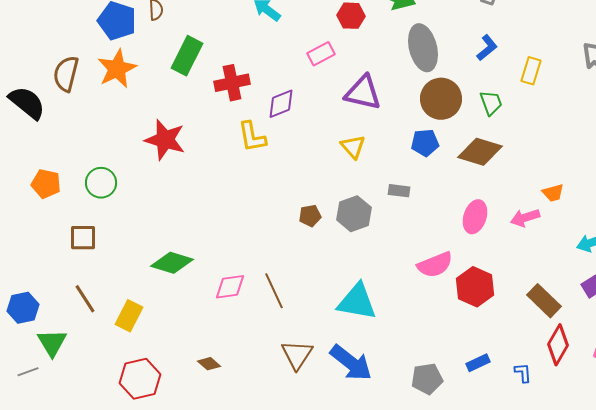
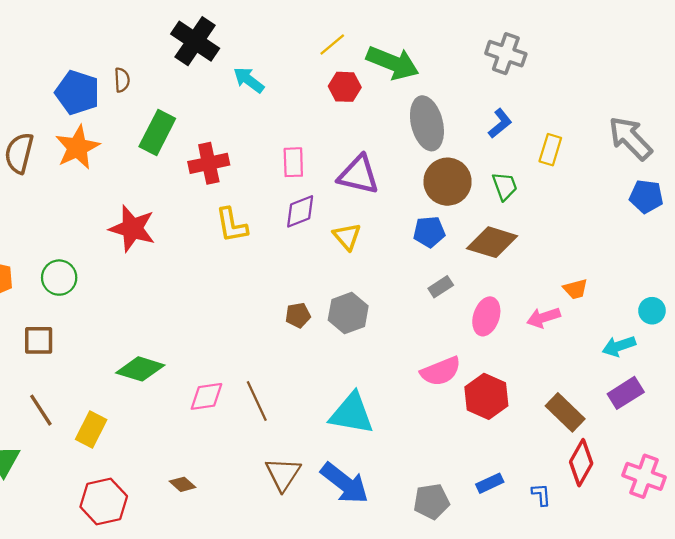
pink rectangle: (321, 54) -> (293, 162), moved, turned -64
purple diamond: (281, 104) -> (300, 211), moved
gray rectangle: (399, 191) -> (441, 287), moved, turned -40

